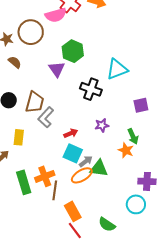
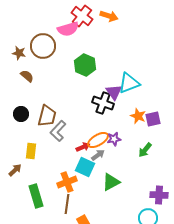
purple triangle: (57, 69) -> (114, 92), moved
green arrow: (133, 136) -> (145, 150), turned 63
orange star: (126, 150) -> (138, 116), moved
gray arrow: (86, 161) -> (98, 155), moved
green triangle: (99, 168) -> (111, 182), turned -36
orange ellipse: (82, 175) -> (98, 140), moved
orange cross: (45, 176) -> (67, 182), moved

